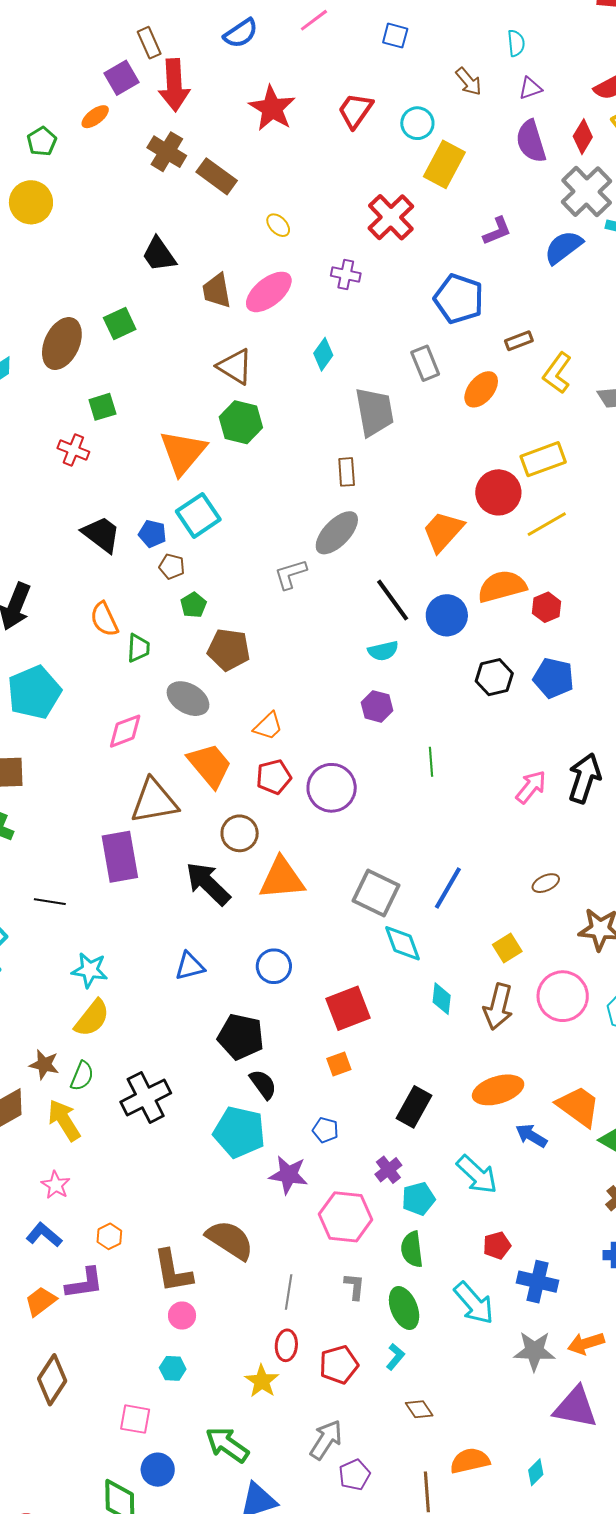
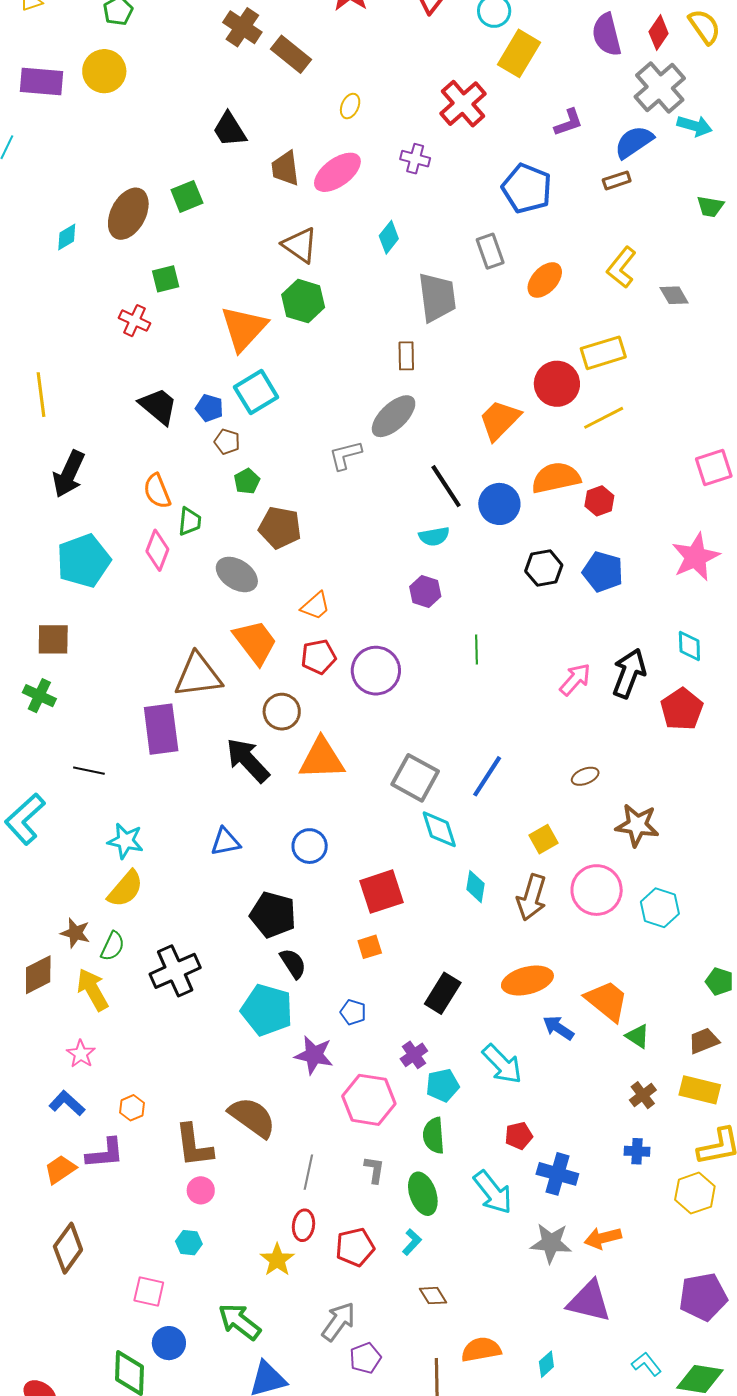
yellow ellipse: (278, 225) -> (350, 106), turned 65
brown rectangle: (519, 341) -> (617, 180), moved
pink diamond: (125, 731) -> (157, 550), moved, turned -51

